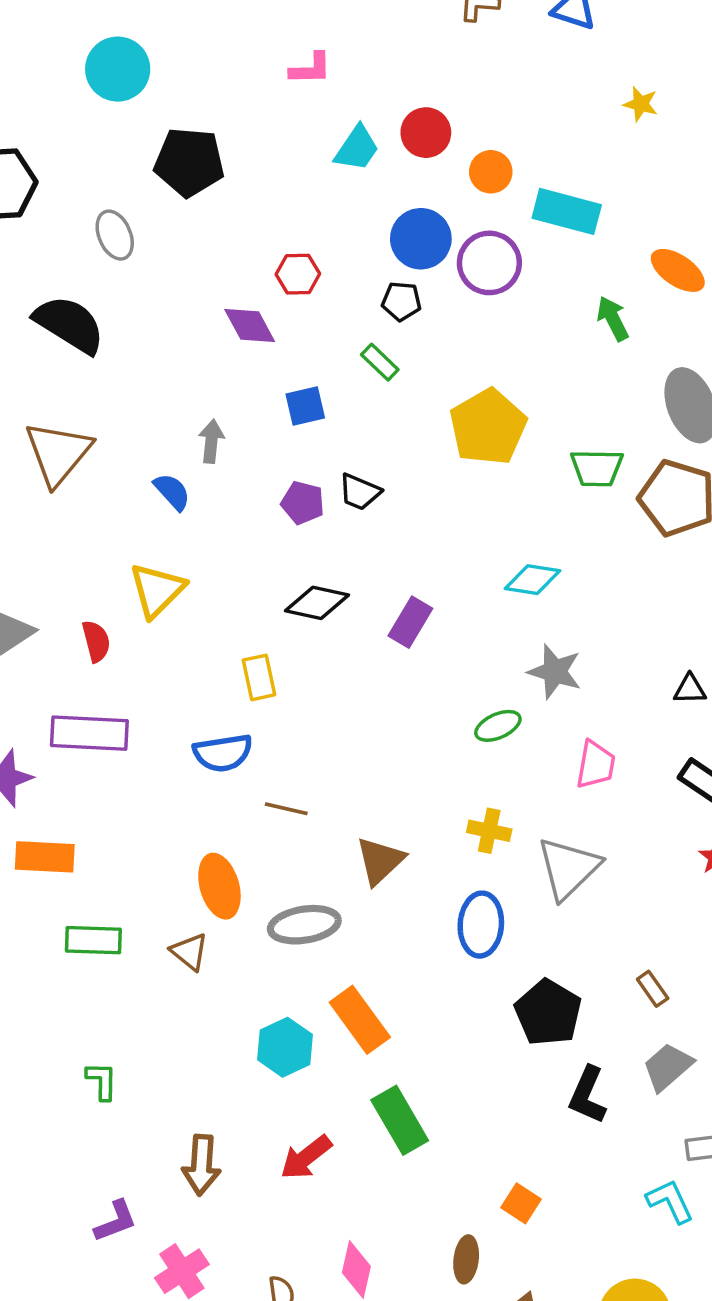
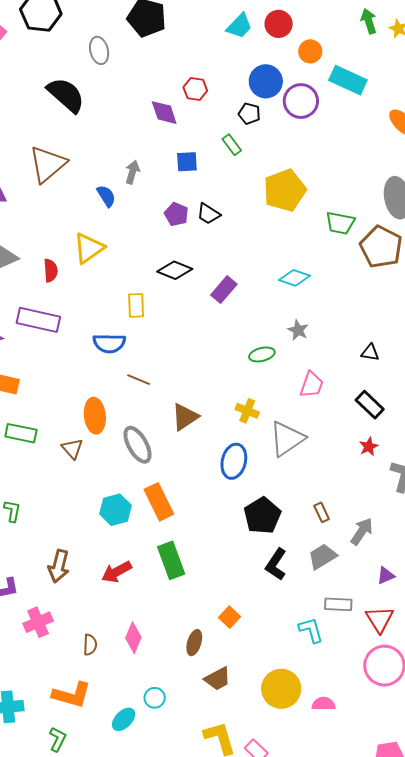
green arrow: (613, 319) -> (369, 21), moved
gray star: (555, 671) -> (298, 330), size x0.7
gray ellipse: (304, 925) -> (138, 445), turned 60

